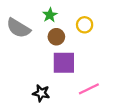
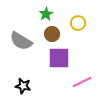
gray semicircle: (18, 28) -> (21, 41), moved
black star: (41, 93) -> (23, 86), moved

